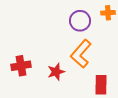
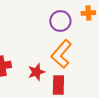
red rectangle: (101, 85) -> (58, 85), moved

